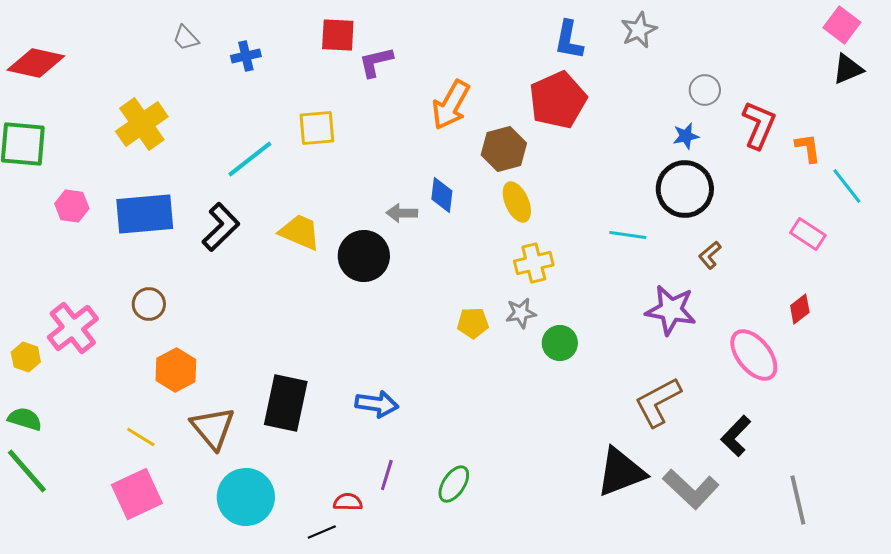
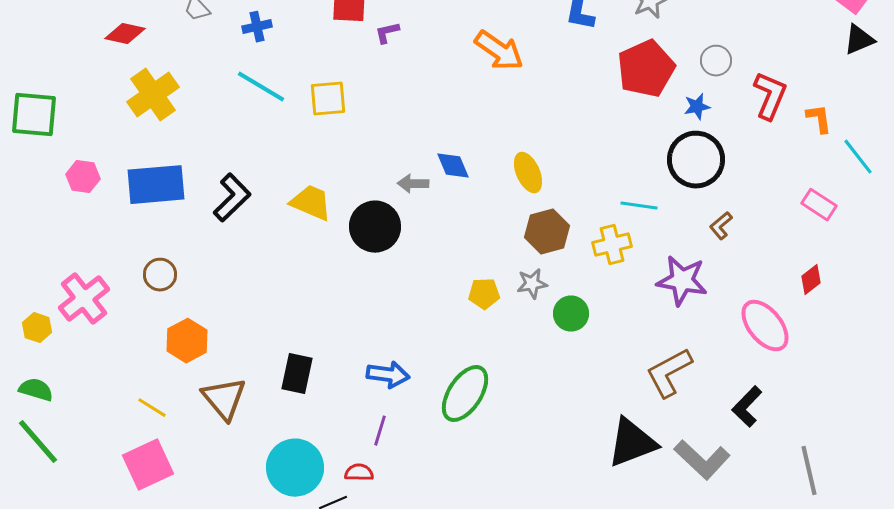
purple L-shape: (376, 62) -> (387, 33), size x0.7
red diamond: (36, 63) -> (125, 34), moved, size x0.7
red pentagon: (558, 100) -> (646, 69), moved
orange arrow: (451, 105) -> (499, 51), moved, turned -84
brown hexagon: (504, 149) -> (547, 232), moved
cyan line: (250, 159) -> (261, 87), moved, turned 69
blue diamond: (442, 195) -> (453, 166), turned -30
yellow cross: (534, 263) -> (612, 245), moved
black rectangle: (286, 403) -> (297, 374), size x0.7
purple line: (387, 475) -> (380, 431), moved
green ellipse: (454, 484) -> (465, 394), moved, size x1.5
cyan circle: (246, 497) -> (295, 468), moved

